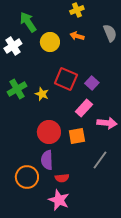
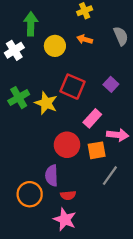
green arrow: (28, 22) -> (31, 24), turned 35
purple square: (92, 83) -> (111, 84), moved
yellow star: (42, 94) -> (46, 103), size x1.5
red circle: (49, 132) -> (67, 145), moved
orange square: (77, 136) -> (97, 150), moved

